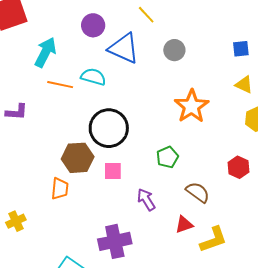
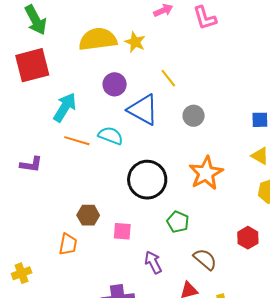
black circle: (109, 128) -> (147, 180), moved
green pentagon: (167, 157) -> (178, 222), turned -30
brown hexagon: (78, 158) -> (88, 215), size x0.7

